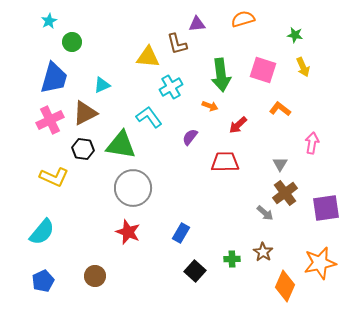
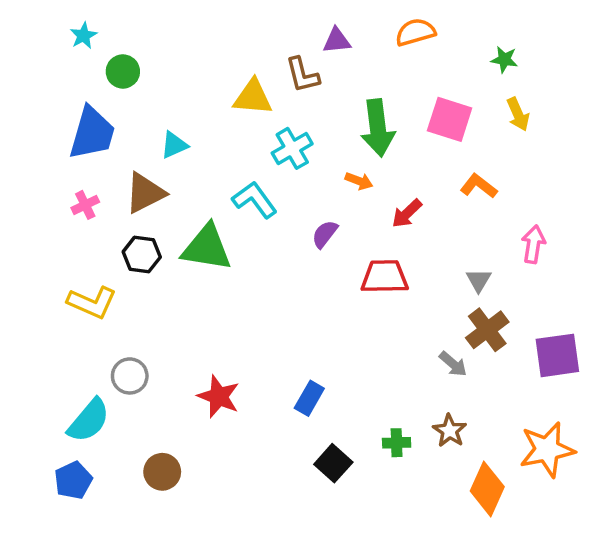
pink cross: (50, 120) -> (85, 205), size x0.6
gray circle: (133, 188) -> (130, 376), moved, size x0.6
cyan semicircle: (42, 232) -> (89, 420), moved

